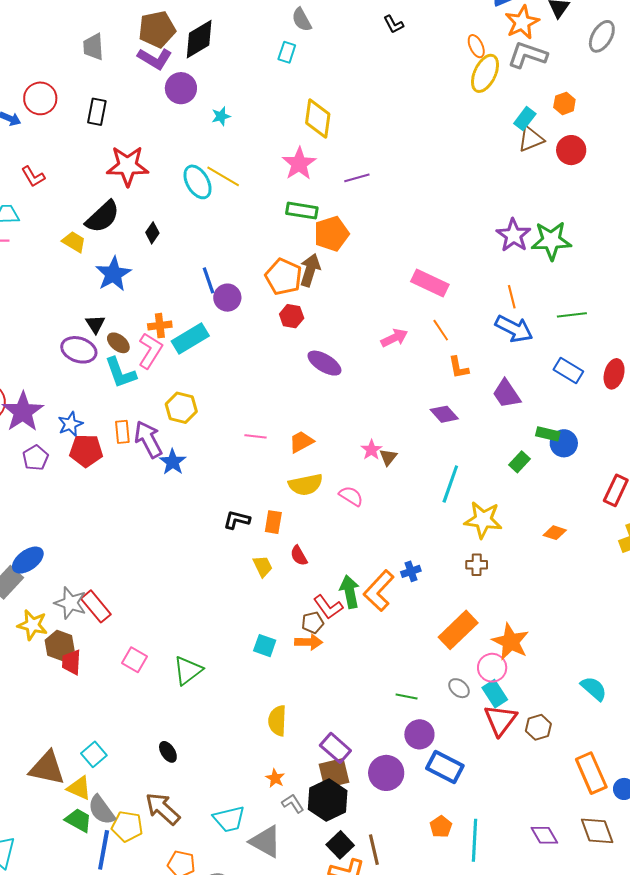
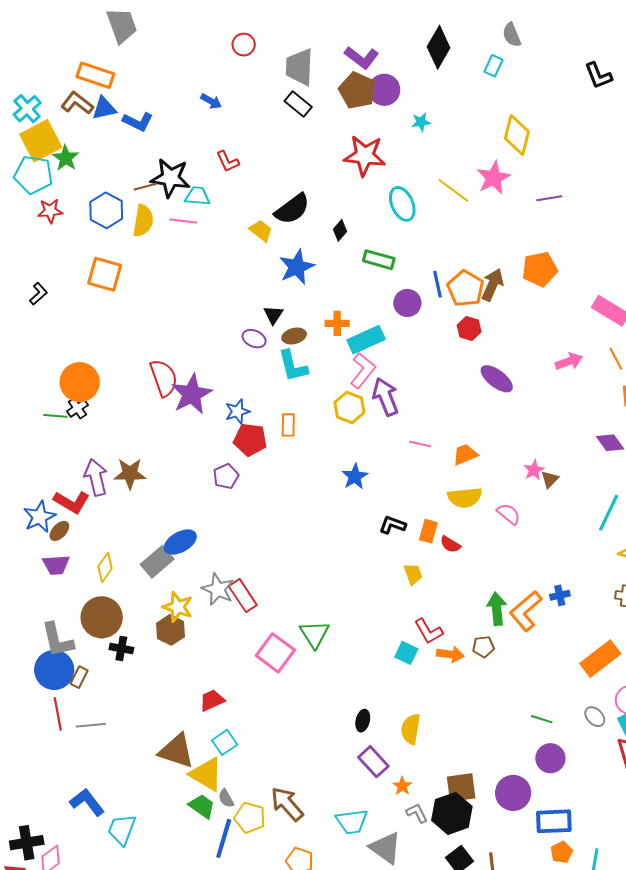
black L-shape: (394, 24) -> (598, 76), moved, size x1.4
brown pentagon: (157, 29) -> (357, 91), moved, turned 30
black diamond: (199, 39) -> (439, 47), moved, turned -36
gray trapezoid: (93, 47) -> (299, 67), moved, size x1.4
red circle: (40, 98) -> (244, 45), moved, size x0.7
black rectangle: (97, 112) -> (298, 104), turned -68
red star: (128, 166) -> (365, 156), moved
yellow line: (223, 176) -> (453, 190), moved
cyan ellipse: (198, 182) -> (402, 204), moved
green rectangle: (302, 211) -> (379, 260), moved
orange pentagon: (331, 234) -> (540, 269), moved
blue line: (209, 280) -> (438, 284), moved
brown ellipse: (118, 343) -> (294, 336), turned -60
purple ellipse: (79, 350) -> (254, 339), size x0.7
pink L-shape: (150, 351) -> (363, 371), moved
purple arrow: (148, 439) -> (386, 397), moved
purple pentagon: (36, 458) -> (226, 476), moved
blue star: (173, 462) -> (355, 477), moved
red semicircle: (299, 556) -> (450, 544), moved, turned -35
red L-shape: (328, 607) -> (429, 631), moved
brown pentagon: (313, 623) -> (483, 647), moved
brown hexagon: (60, 645) -> (171, 630), moved
pink square: (134, 660) -> (275, 653), size x1.5
red trapezoid: (71, 662) -> (212, 700), moved, turned 56
green triangle: (188, 670) -> (314, 634), moved, turned -32
purple rectangle: (335, 748) -> (373, 762), moved
black ellipse: (168, 752) -> (363, 721), moved, turned 40
blue rectangle: (445, 767) -> (554, 821), moved, turned -36
yellow triangle: (79, 788) -> (206, 774), size x1.4
gray semicircle: (101, 810) -> (226, 798), size x0.6

